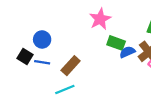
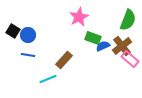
black square: (25, 57) -> (13, 31), moved
brown rectangle: (71, 66) -> (64, 60), moved

